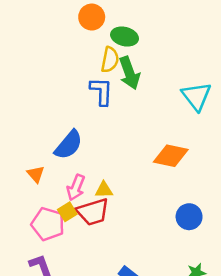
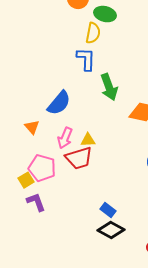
green arrow: (129, 73) -> (109, 87), moved
yellow square: (67, 212) -> (26, 180), moved

